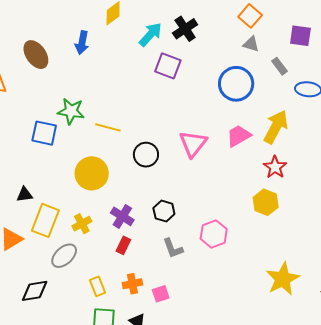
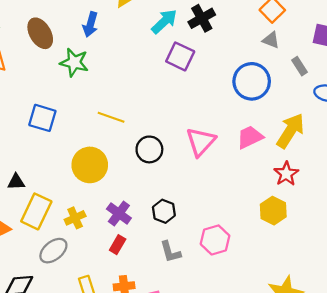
green star: (71, 111) -> (74, 62), moved

